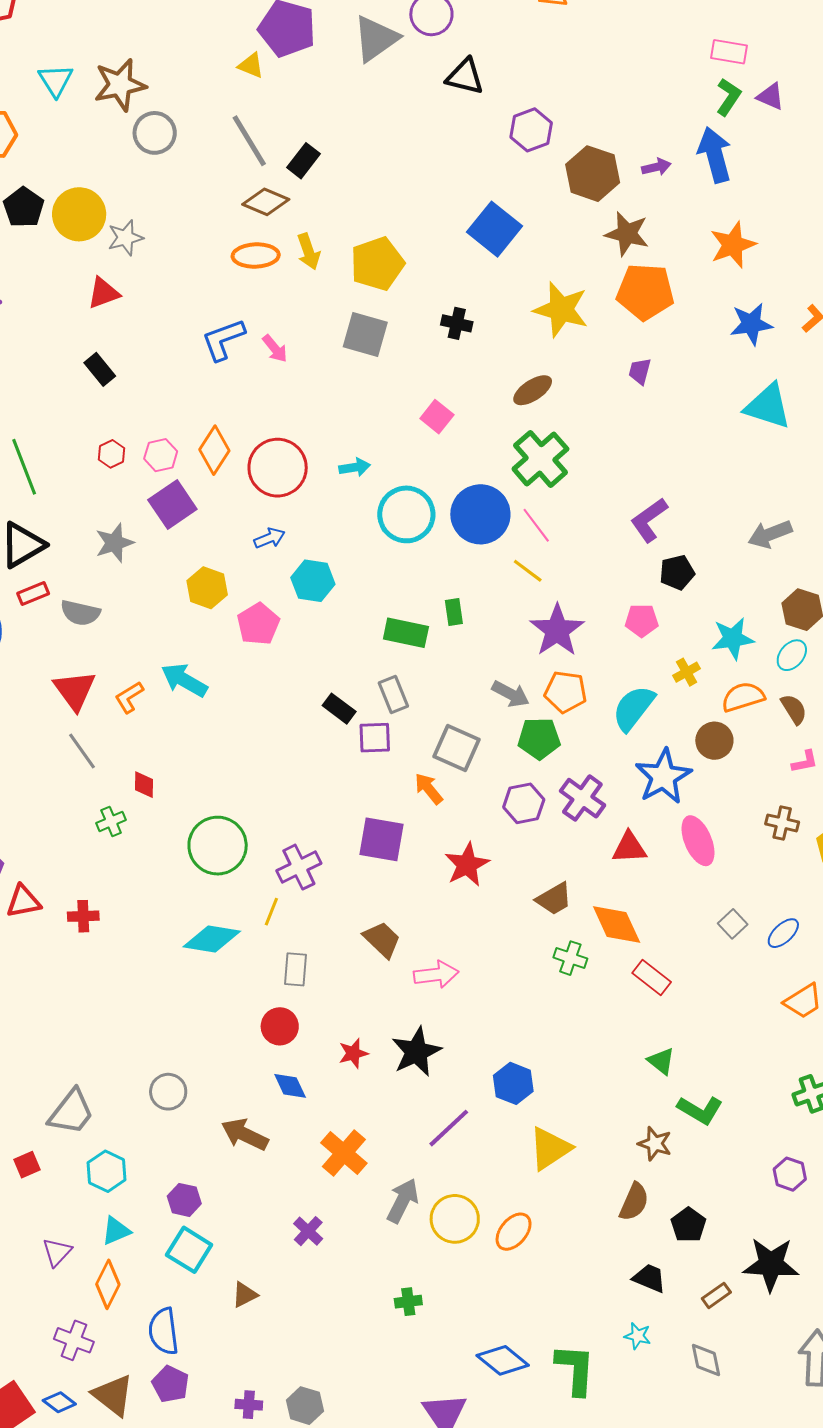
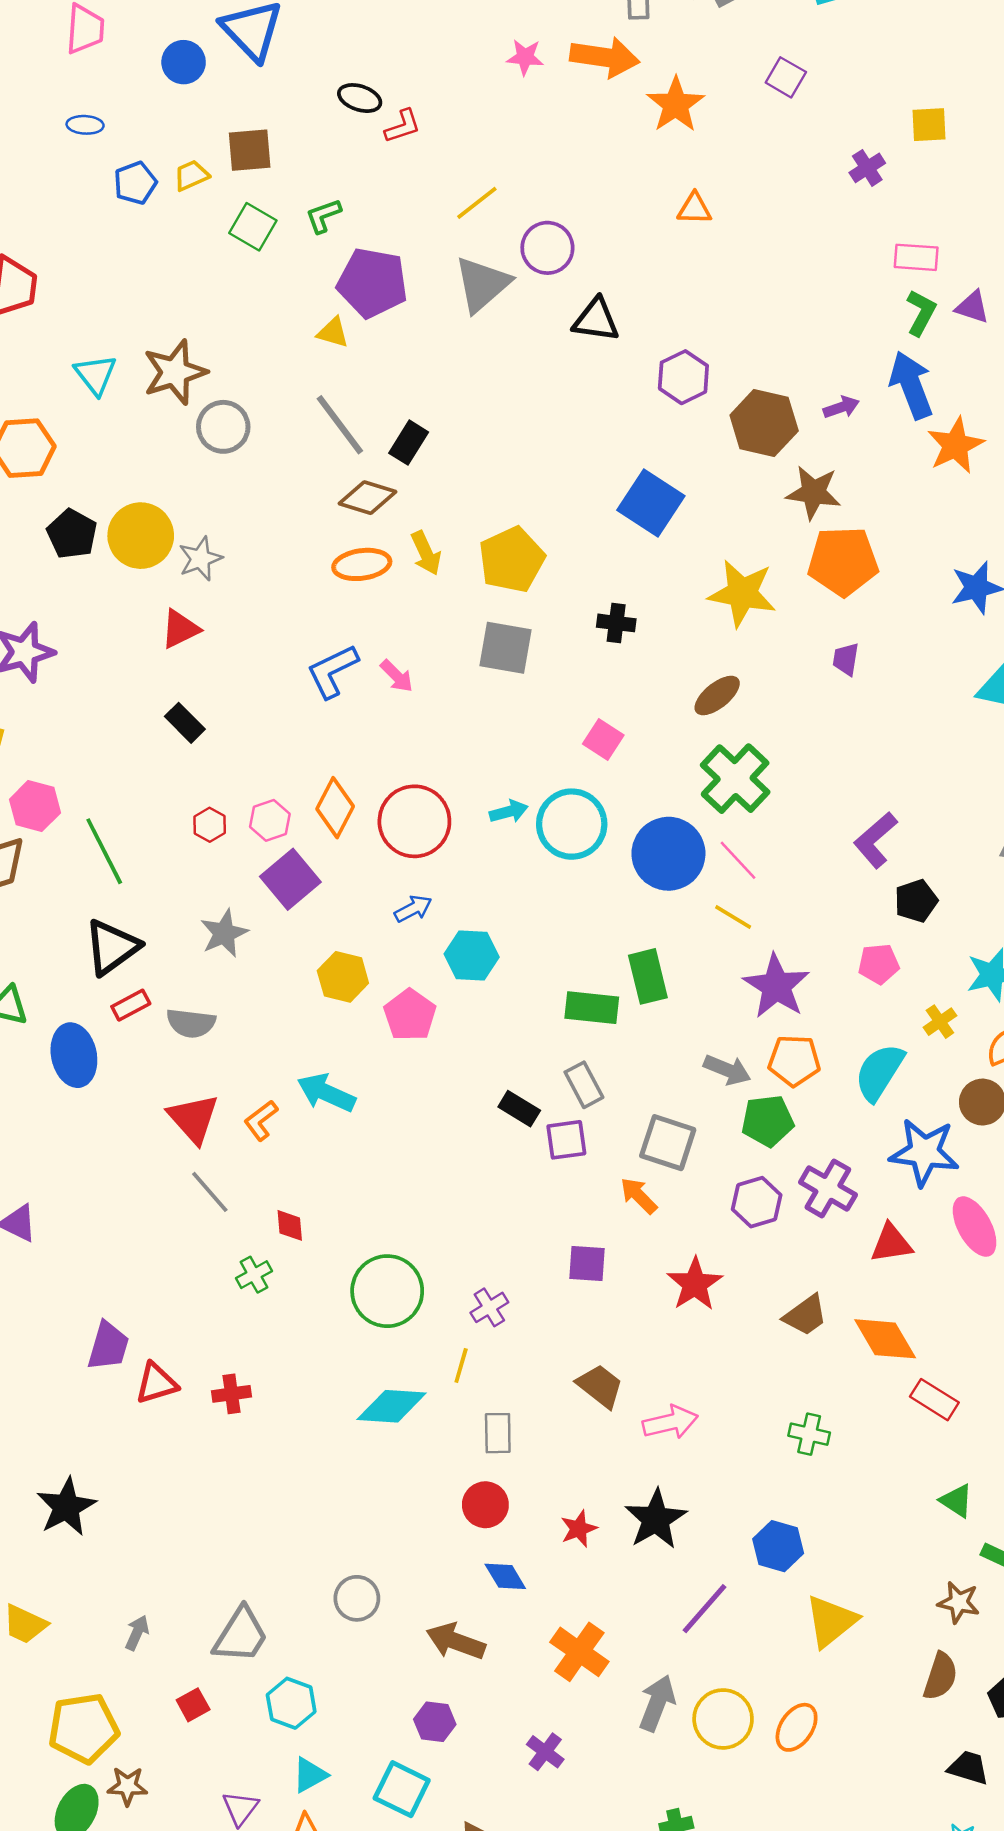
orange star: (733, 245) -> (956, 445), moved
cyan circle: (406, 514) -> (572, 824), moved
green rectangle: (454, 612) -> (648, 976), size x1.6
blue star: (663, 777) -> (924, 1152), turned -30
purple square: (381, 839) -> (587, 1264), size x0.7
purple cross: (299, 867) -> (489, 1307), size x0.7
green cross: (570, 958) -> (809, 1434), moved
purple hexagon: (184, 1200) -> (435, 1722), moved

